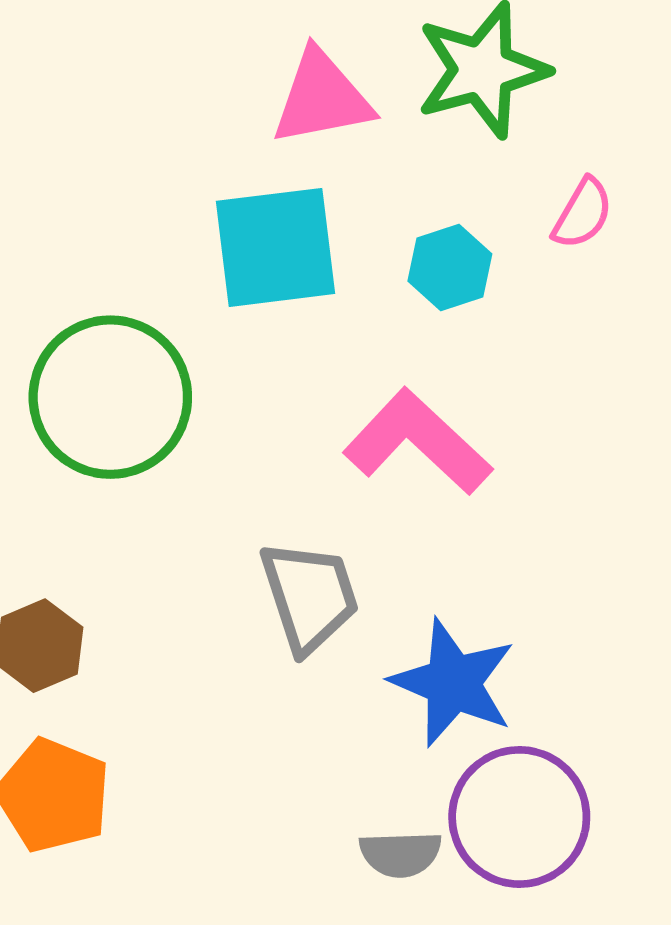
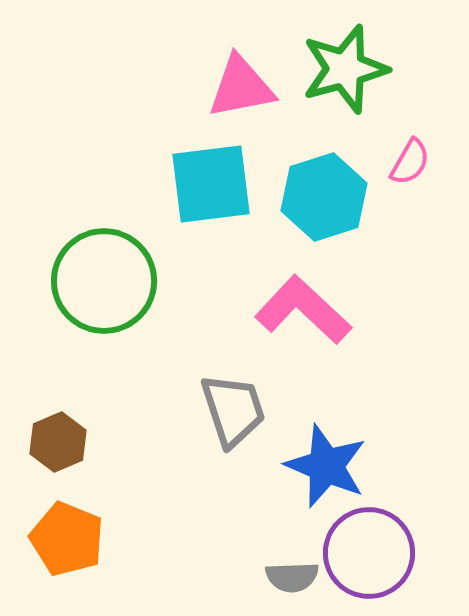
cyan hexagon: (450, 267) -> (324, 197), size x1.6

